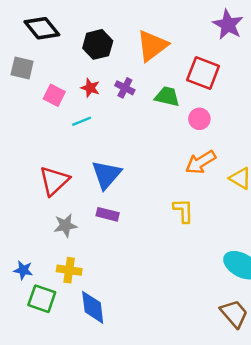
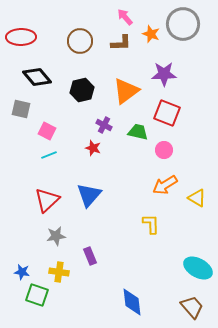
purple star: (228, 25) -> (164, 74), moved, turned -30
red star: (90, 88) -> (93, 148), moved
cyan line: (82, 121) -> (49, 155), moved
purple rectangle: (108, 214) -> (90, 256), moved, turned 54
blue diamond: (93, 307) -> (132, 302), moved

